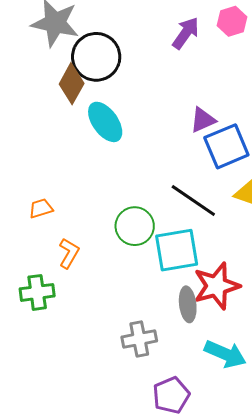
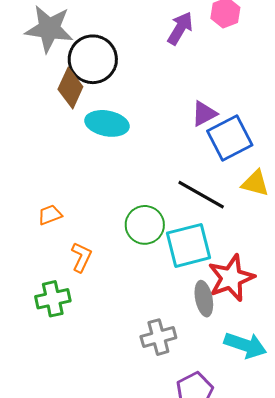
cyan ellipse: (105, 122) -> (107, 123), turned -39

